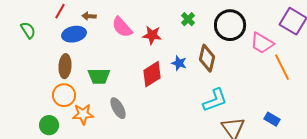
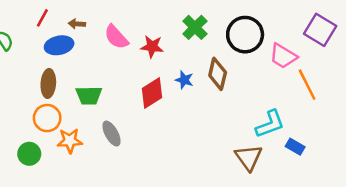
green cross: (188, 19) -> (195, 27), size x1.5
cyan L-shape: (215, 100) -> (270, 124), moved

